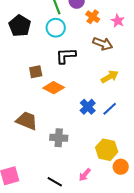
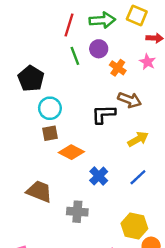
pink star: (118, 21) -> (147, 62), moved
cyan circle: (56, 28) -> (50, 108), moved
black L-shape: (66, 56) -> (103, 114), moved
blue cross: (88, 107) -> (99, 176), moved

